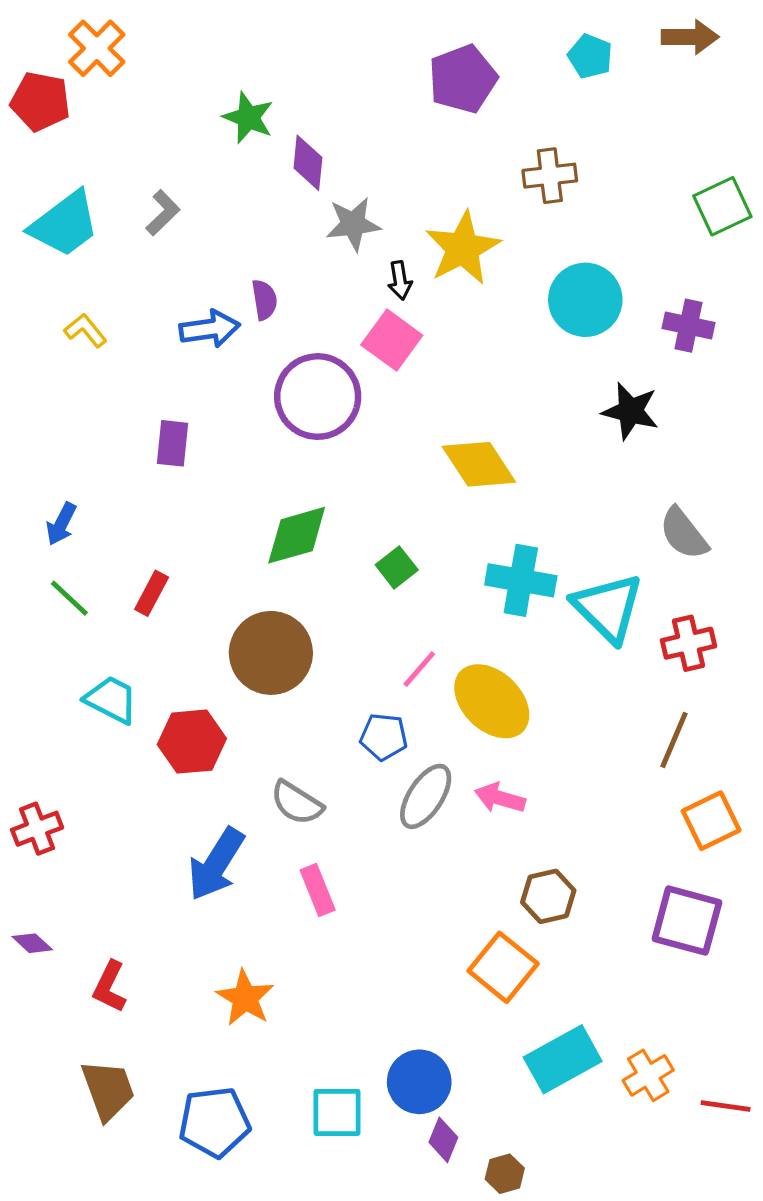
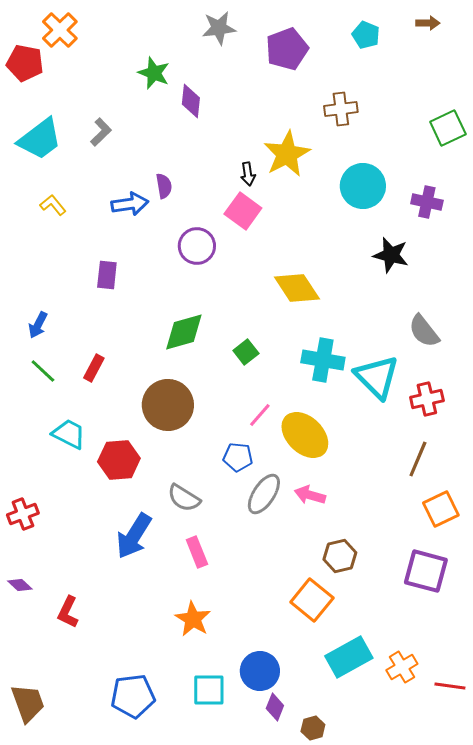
brown arrow: (690, 37) -> (428, 23), size x0.7
gray star: (353, 224) -> (219, 28), moved
purple circle: (318, 397) -> (197, 246), size x0.7
orange star: (245, 998) -> (193, 619), moved
brown trapezoid: (108, 1090) -> (28, 703), moved

